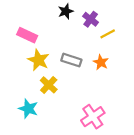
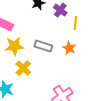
yellow line: (108, 34) -> (75, 23), turned -56
yellow star: (38, 60) -> (14, 46), turned -30

